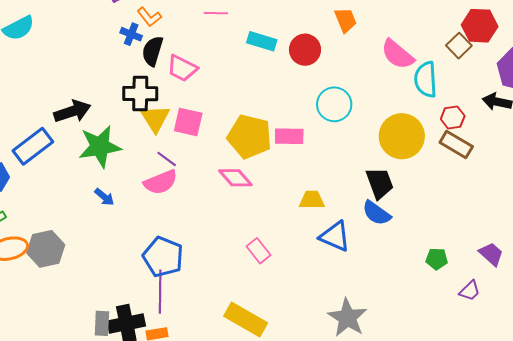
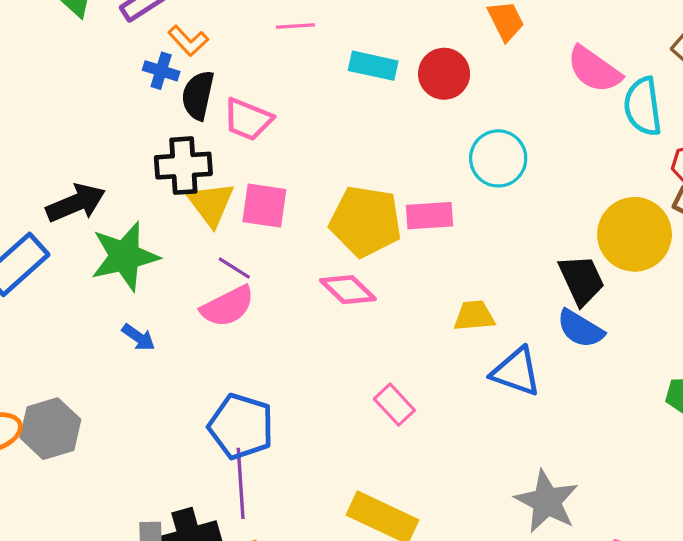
yellow circle: (402, 136) -> (635, 234), moved

